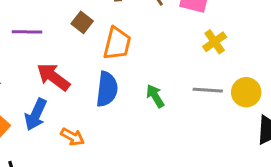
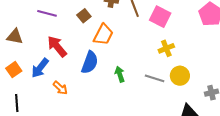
yellow circle: (246, 92) -> (180, 76), moved

